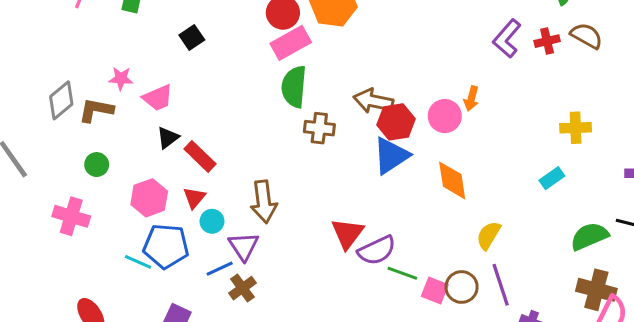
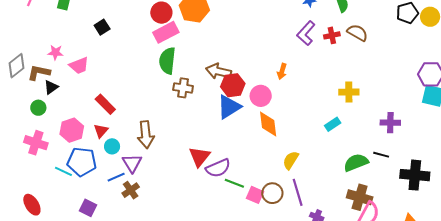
pink circle: (445, 116) -> (261, 96), moved
black triangle: (168, 138) -> (51, 87), moved
pink cross: (71, 216) -> (36, 143), moved

